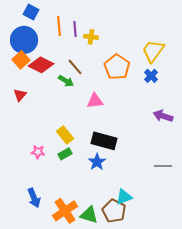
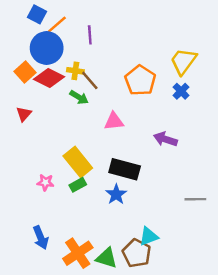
orange line: (59, 26) -> (56, 25), moved, turned 54
yellow cross: (91, 37) -> (75, 71), moved
blue circle: (24, 40) -> (47, 48), moved
purple arrow: (163, 116) -> (165, 139), moved
yellow rectangle: (65, 135) -> (78, 162), size x1.4

